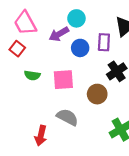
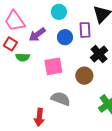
purple arrow: (59, 34) -> (37, 35), moved
green semicircle: (32, 75) -> (23, 57), moved

